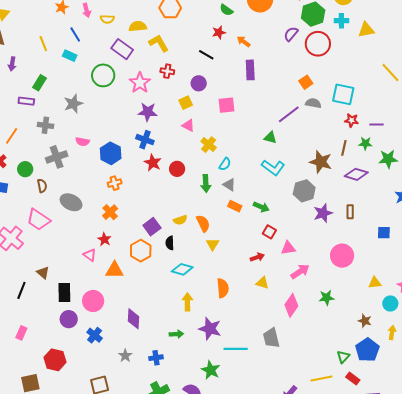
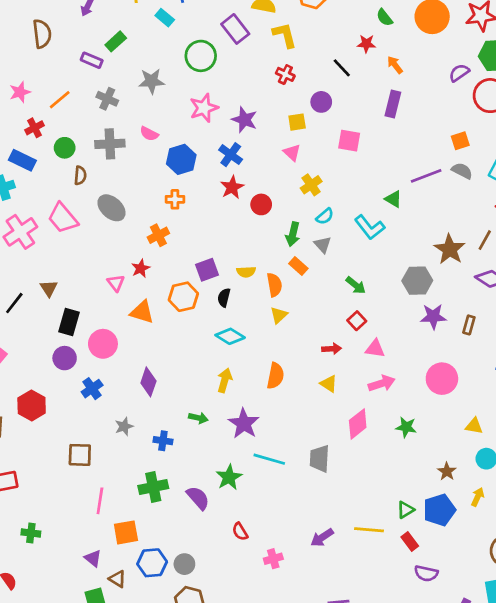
pink star: (140, 83) -> (204, 108), moved
cyan L-shape: (273, 167) -> (370, 227), moved
orange rectangle: (235, 206) -> (298, 266), moved

